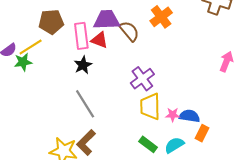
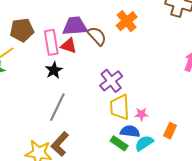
gray line: (85, 104) -> (57, 107), turned 60
blue semicircle: (189, 116) -> (130, 131), moved

